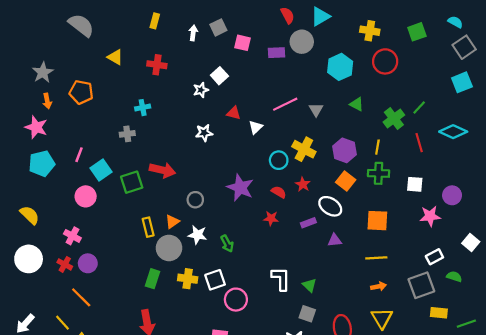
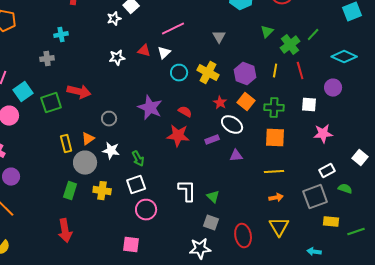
pink line: (285, 104) -> (173, 29), moved
green triangle: (357, 104) -> (267, 32), moved, turned 48
red triangle: (234, 113) -> (144, 51), moved
red line: (419, 143) -> (300, 71), moved
cyan circle: (279, 160) -> (179, 73), moved
green cross: (379, 173) -> (274, 108), moved
red star: (303, 184) -> (220, 103), moved
purple circle: (452, 195) -> (333, 88), moved
red star: (271, 218) -> (178, 136), size x1.6
white square: (215, 280) -> (136, 185), moved

